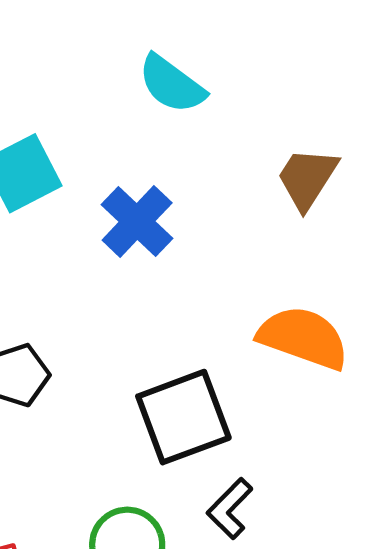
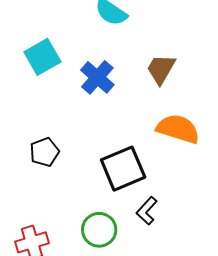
brown trapezoid: (307, 178) -> (161, 69), moved

